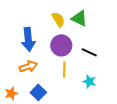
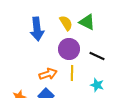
blue arrow: (28, 39) -> (37, 29), moved
orange arrow: (28, 66) -> (48, 74), moved

